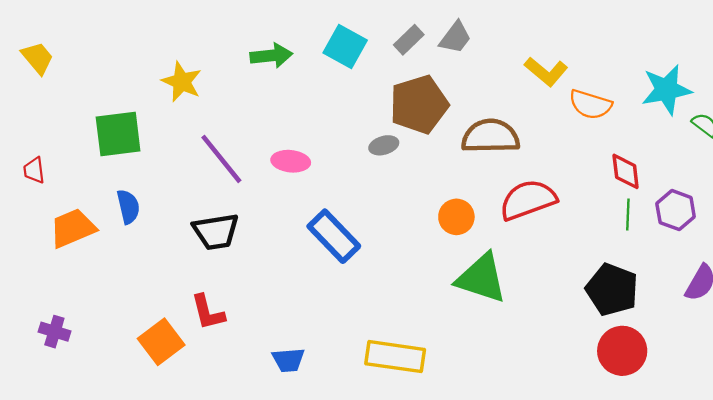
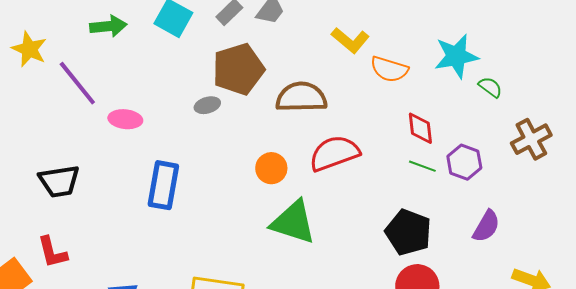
purple line: (221, 159) -> (77, 83), moved
green line: (628, 215) -> (422, 166), turned -72
blue rectangle: (334, 236) -> (163, 185), turned 54

